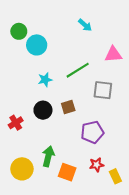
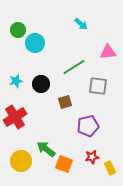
cyan star: (45, 80) -> (16, 81), moved
black circle: (43, 110) -> (41, 84), moved
red cross: (16, 123) -> (15, 117), size x1.6
green arrow: (48, 156) -> (46, 149), turned -66

